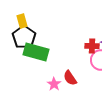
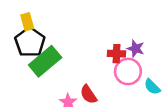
green rectangle: (36, 52) -> (45, 61), turned -55

